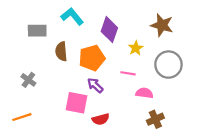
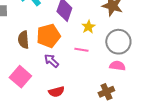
brown semicircle: (61, 51) -> (23, 40), moved
pink semicircle: (144, 93) -> (117, 66), moved
pink square: (77, 103) -> (20, 77), moved, turned 30

